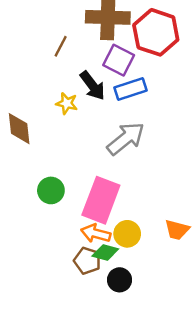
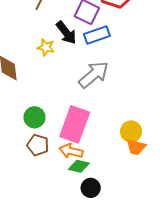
yellow circle: (127, 234) -> (131, 131), moved
brown pentagon: (87, 261) -> (38, 145), moved

